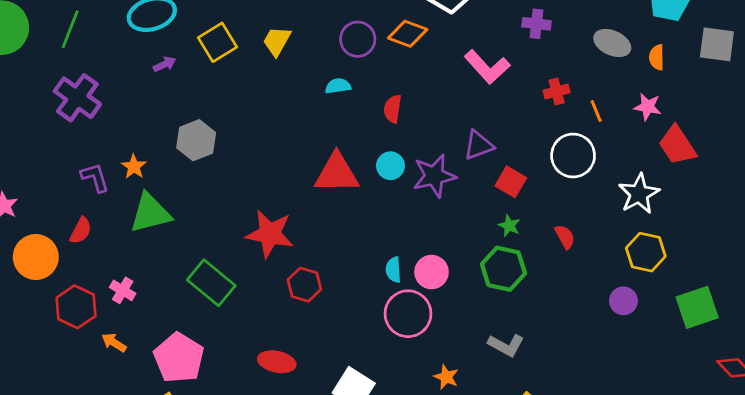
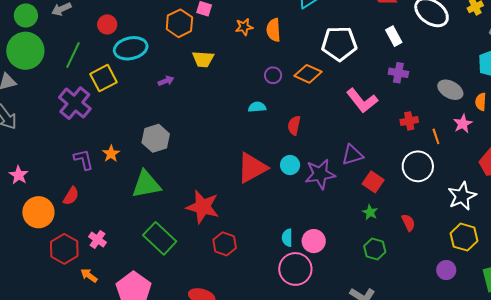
purple circle: (358, 39) -> (273, 75), size x0.7
yellow trapezoid: (277, 41) -> (203, 59), moved, turned -120
yellow square: (217, 42) -> (103, 78), moved
purple arrow: (165, 64) -> (166, 81), moved
pink star: (648, 107) -> (463, 124), moved, turned 30
red triangle: (337, 173) -> (252, 168), turned -32
green triangle: (150, 213) -> (146, 184), moved
green hexagon: (503, 269) -> (375, 249), moved, size x0.7

